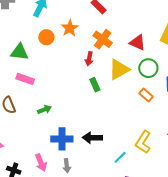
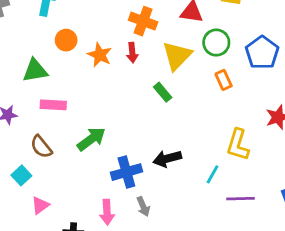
orange star: (70, 28) -> (100, 55), moved
green rectangle: (95, 85) -> (163, 92), moved
orange rectangle: (146, 95) -> (224, 80), turned 40
green arrow: (44, 110) -> (91, 139), size x1.5
pink arrow: (41, 163) -> (107, 212), turned 36

